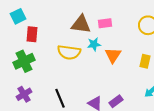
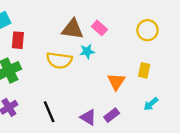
pink rectangle: (105, 23) -> (99, 28), turned 48
orange triangle: (113, 55) -> (116, 82), moved

